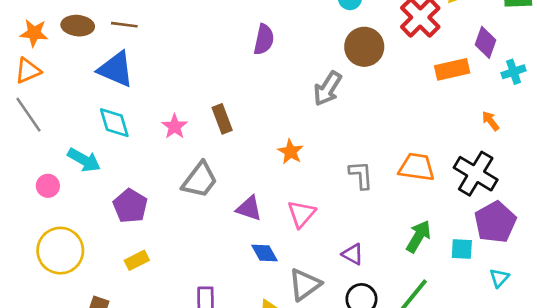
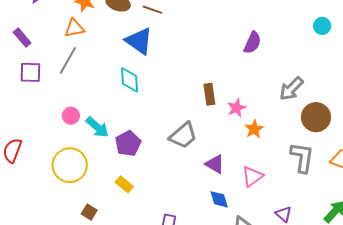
brown circle: (364, 47) -> (316, 117), moved
gray line: (29, 115) -> (68, 60), turned 52
pink star: (175, 126) -> (236, 108), moved
cyan arrow: (84, 160) -> (97, 127), moved
gray L-shape: (361, 175) -> (302, 157), size x1.4
yellow rectangle: (137, 260) -> (124, 184), turned 54

